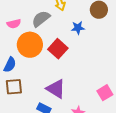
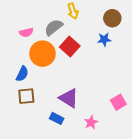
blue star: (78, 28) -> (104, 39), moved
red square: (58, 49) -> (70, 47), moved

